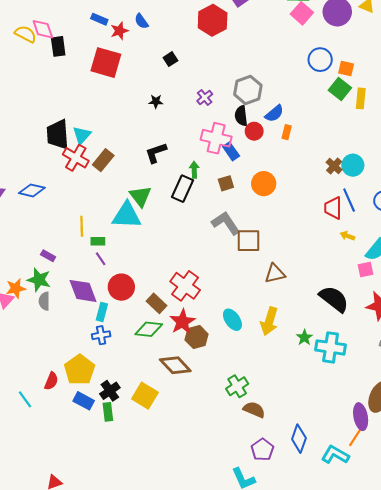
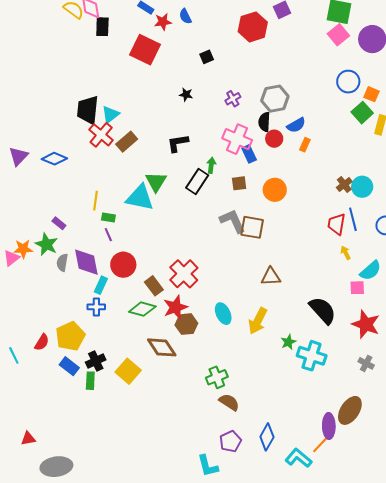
yellow arrow: (347, 236) -> (346, 253), turned 32
brown square: (249, 241) -> (252, 227), moved
gray semicircle: (44, 301) -> (62, 263), moved

